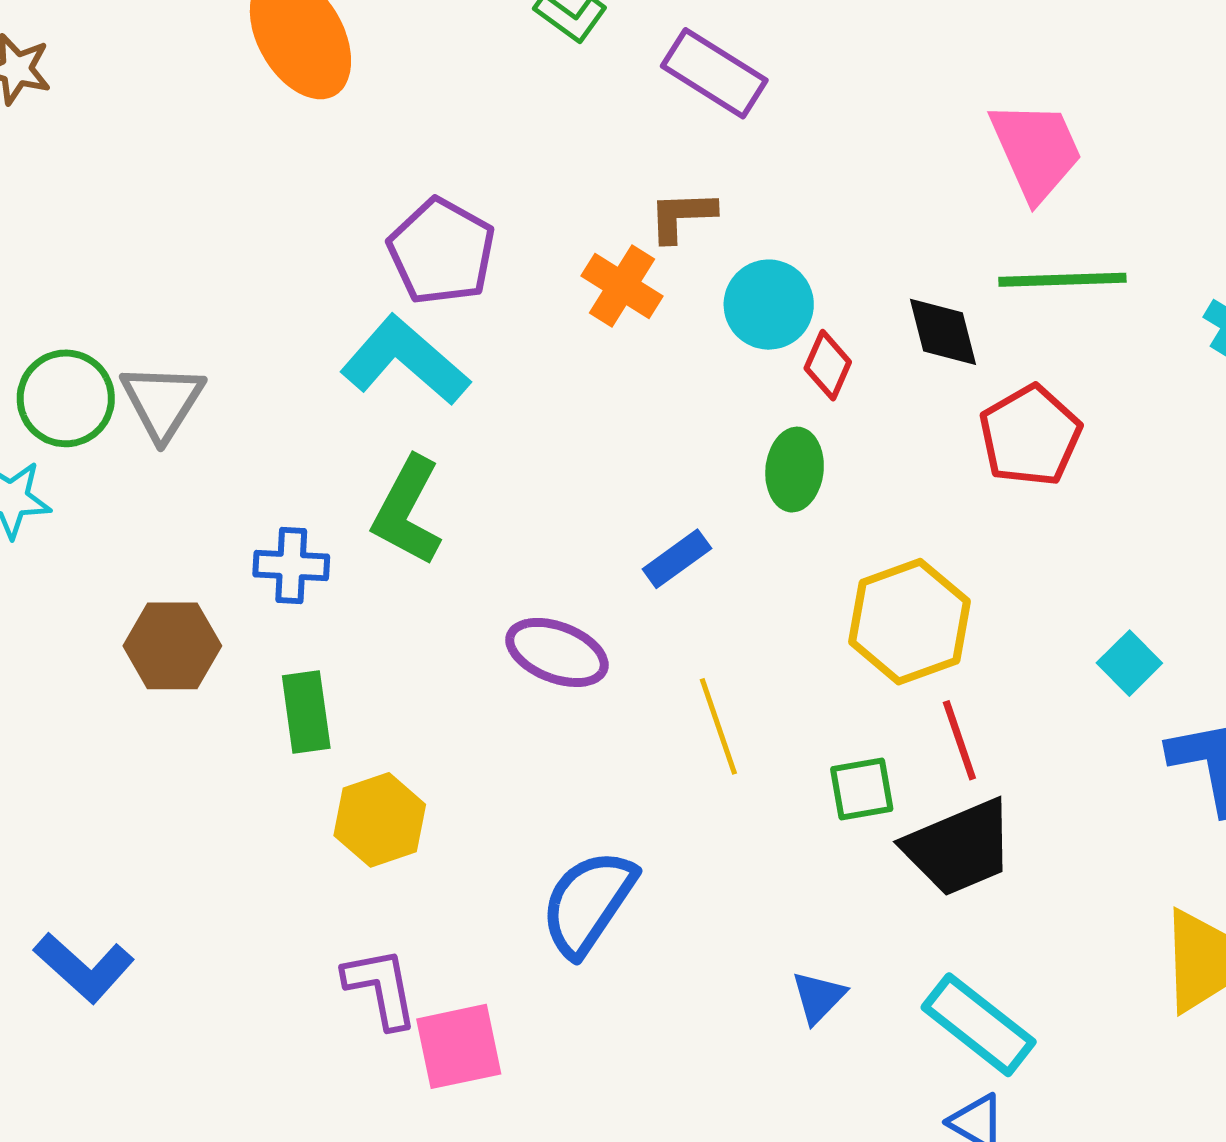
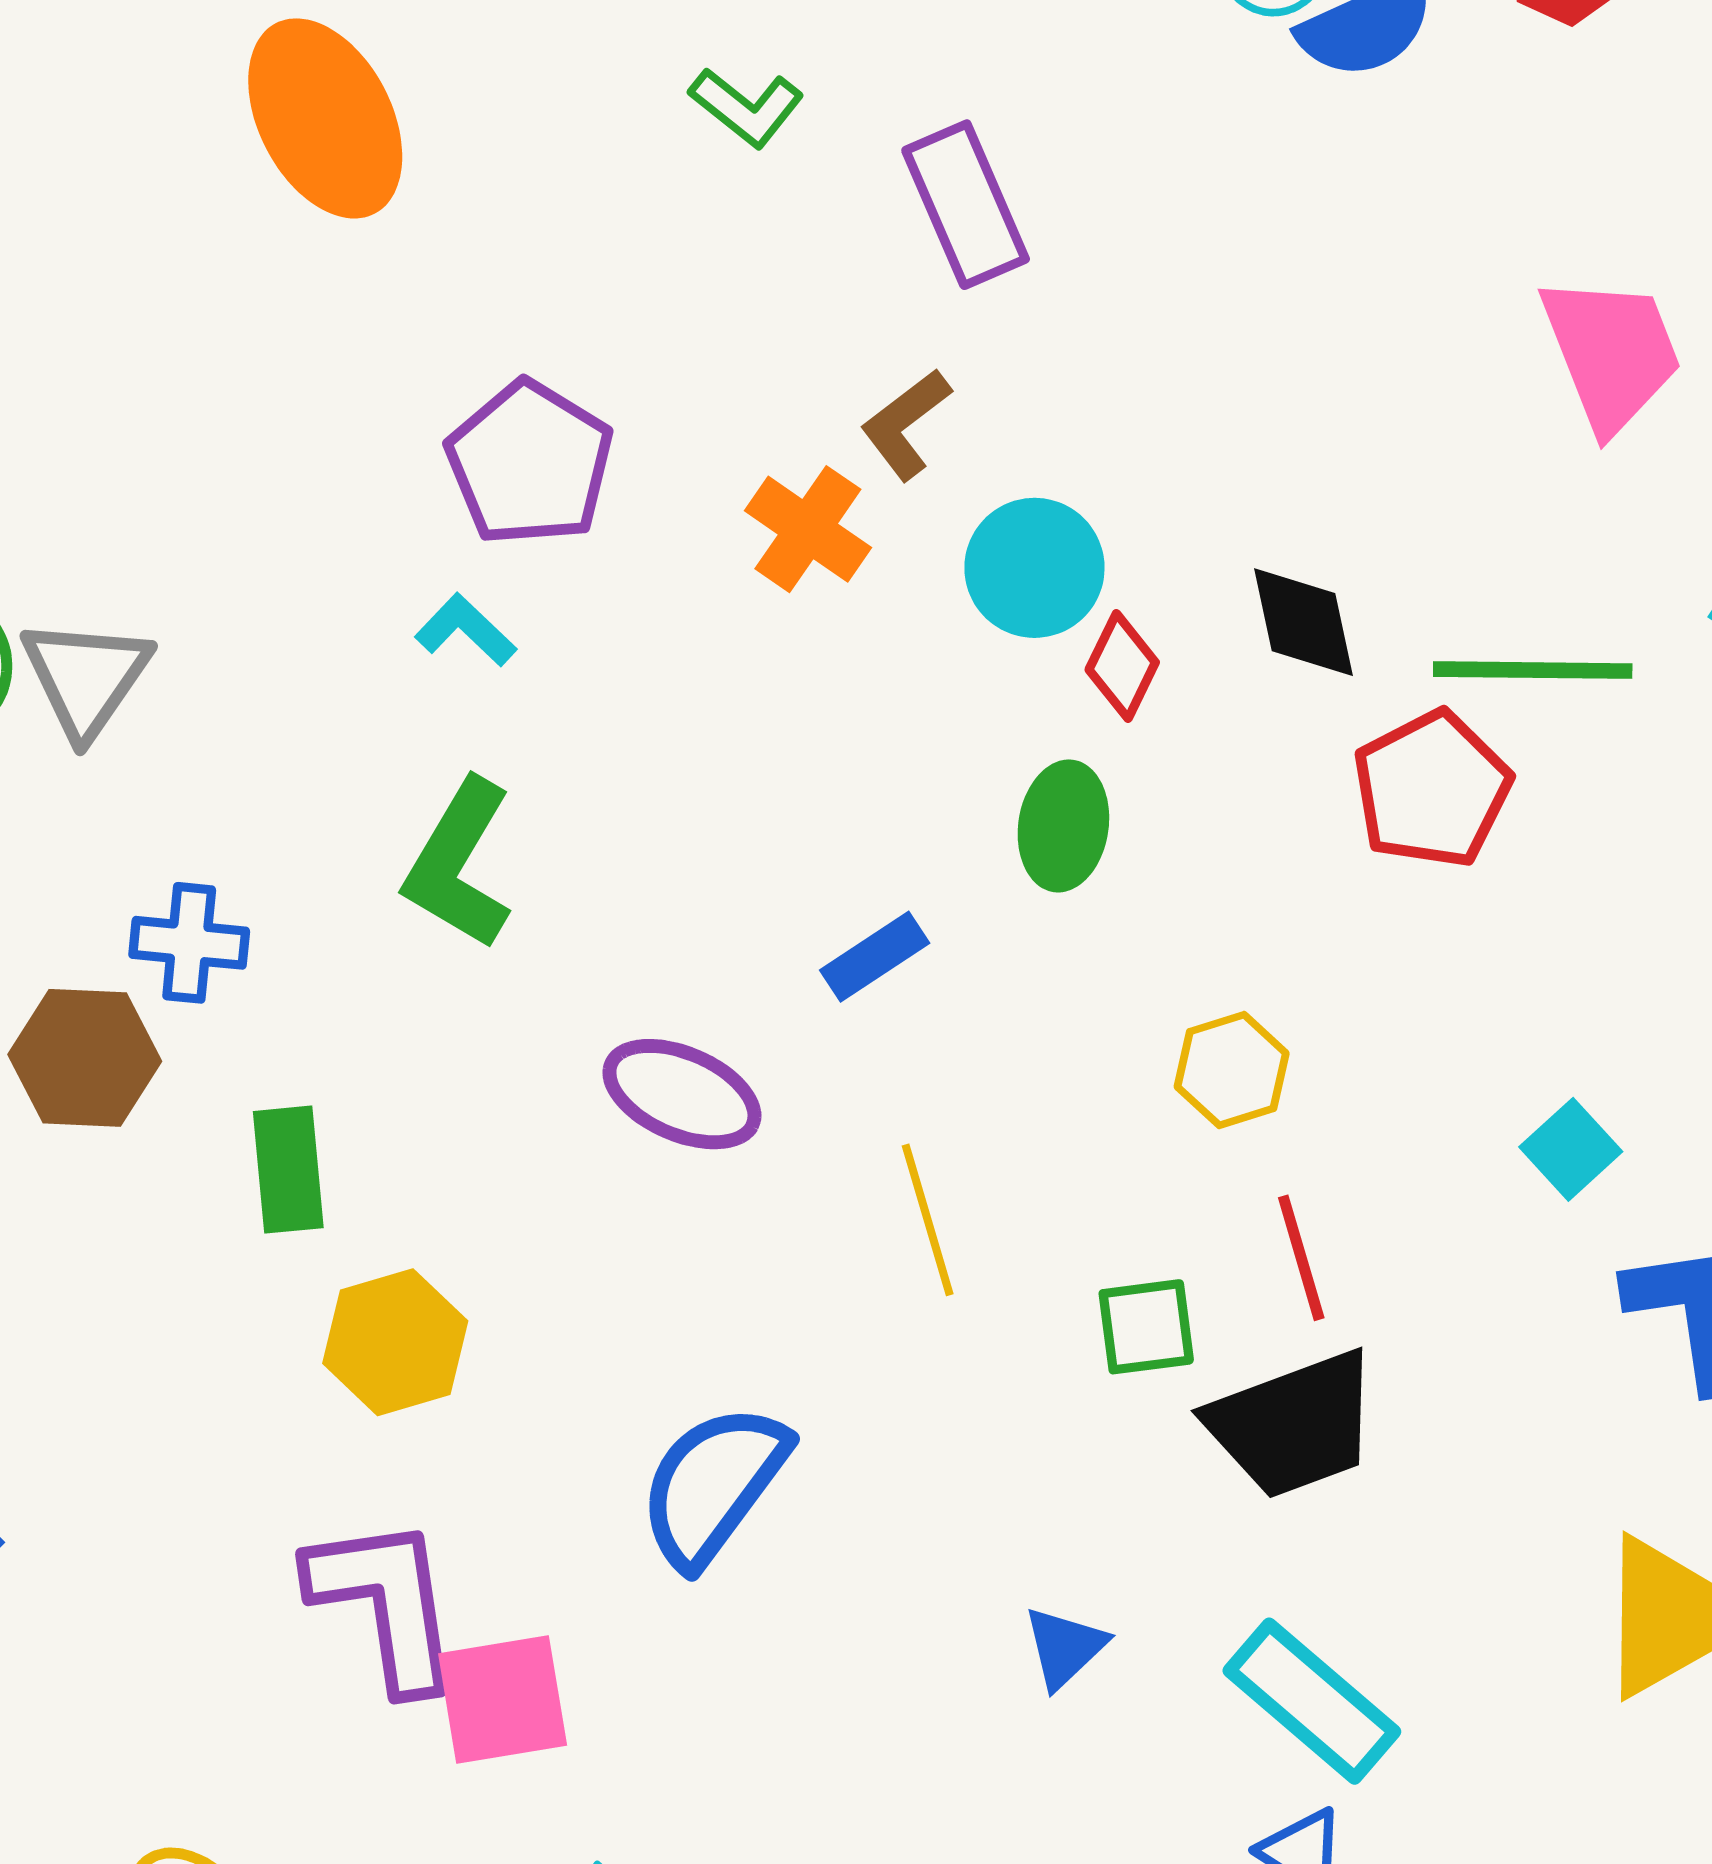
purple rectangle: (714, 73) -> (966, 205), turned 32
pink trapezoid: (1036, 150) -> (1611, 353), moved
brown L-shape: (682, 216) -> (906, 424), turned -38
green line: (1062, 280) -> (1533, 670), moved
cyan L-shape: (405, 360) -> (466, 630), size x0.5
blue cross: (291, 566) -> (189, 943), moved
yellow hexagon: (909, 622) -> (1232, 1070), size x0.6
purple L-shape: (381, 988) -> (385, 1603), size x1.4

